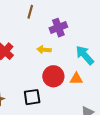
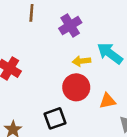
yellow arrow: (44, 50) -> (82, 61), moved
orange triangle: (76, 79) -> (108, 101), moved

